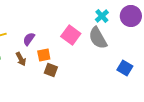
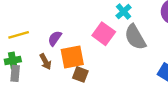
cyan cross: (102, 16) -> (124, 12), moved
orange square: (44, 55) -> (72, 57), size x1.5

